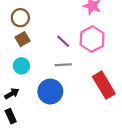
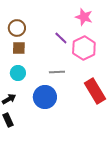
brown square: (22, 39) -> (19, 48), turned 32
purple line: (63, 41) -> (61, 38), moved

